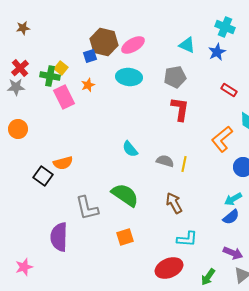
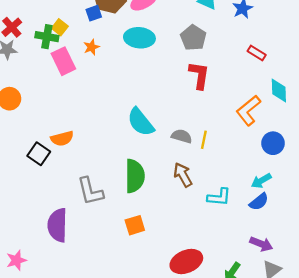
gray pentagon: (175, 77) -> (193, 38), turned -30
cyan semicircle: (130, 149) -> (141, 122), size x1.5
green semicircle: (125, 195) -> (135, 176), turned 56
brown arrow: (174, 203) -> (183, 175), moved
cyan L-shape: (187, 239) -> (219, 197), moved

